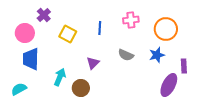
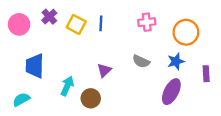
blue line: (100, 28) -> (101, 23), moved
pink circle: (25, 33) -> (19, 24), moved
yellow square: (68, 34) -> (76, 24), moved
purple ellipse: (169, 85) -> (171, 92), moved

